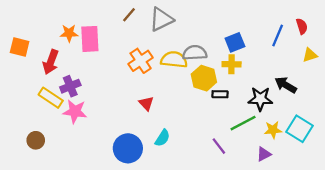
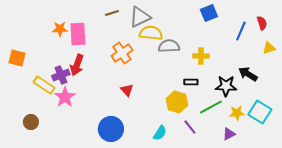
brown line: (129, 15) -> (112, 13), turned 32
blue square: (235, 42) -> (209, 13), moved
orange square: (20, 47) -> (17, 58), moved
yellow semicircle: (174, 60) -> (151, 33), moved
red arrow: (51, 62) -> (77, 65), moved
yellow hexagon: (204, 78) -> (177, 102), moved
pink star: (75, 111) -> (65, 97), turned 30
cyan semicircle: (162, 138) -> (160, 133), moved

